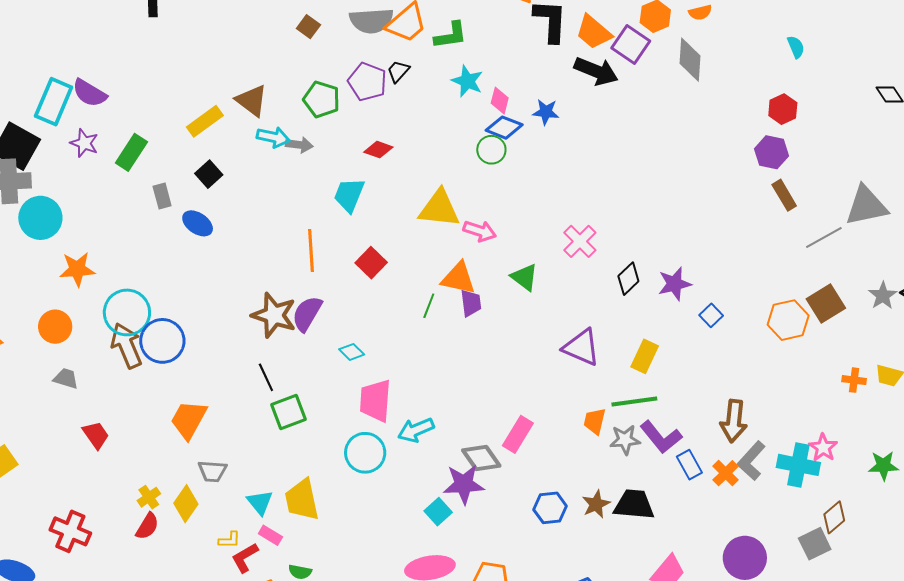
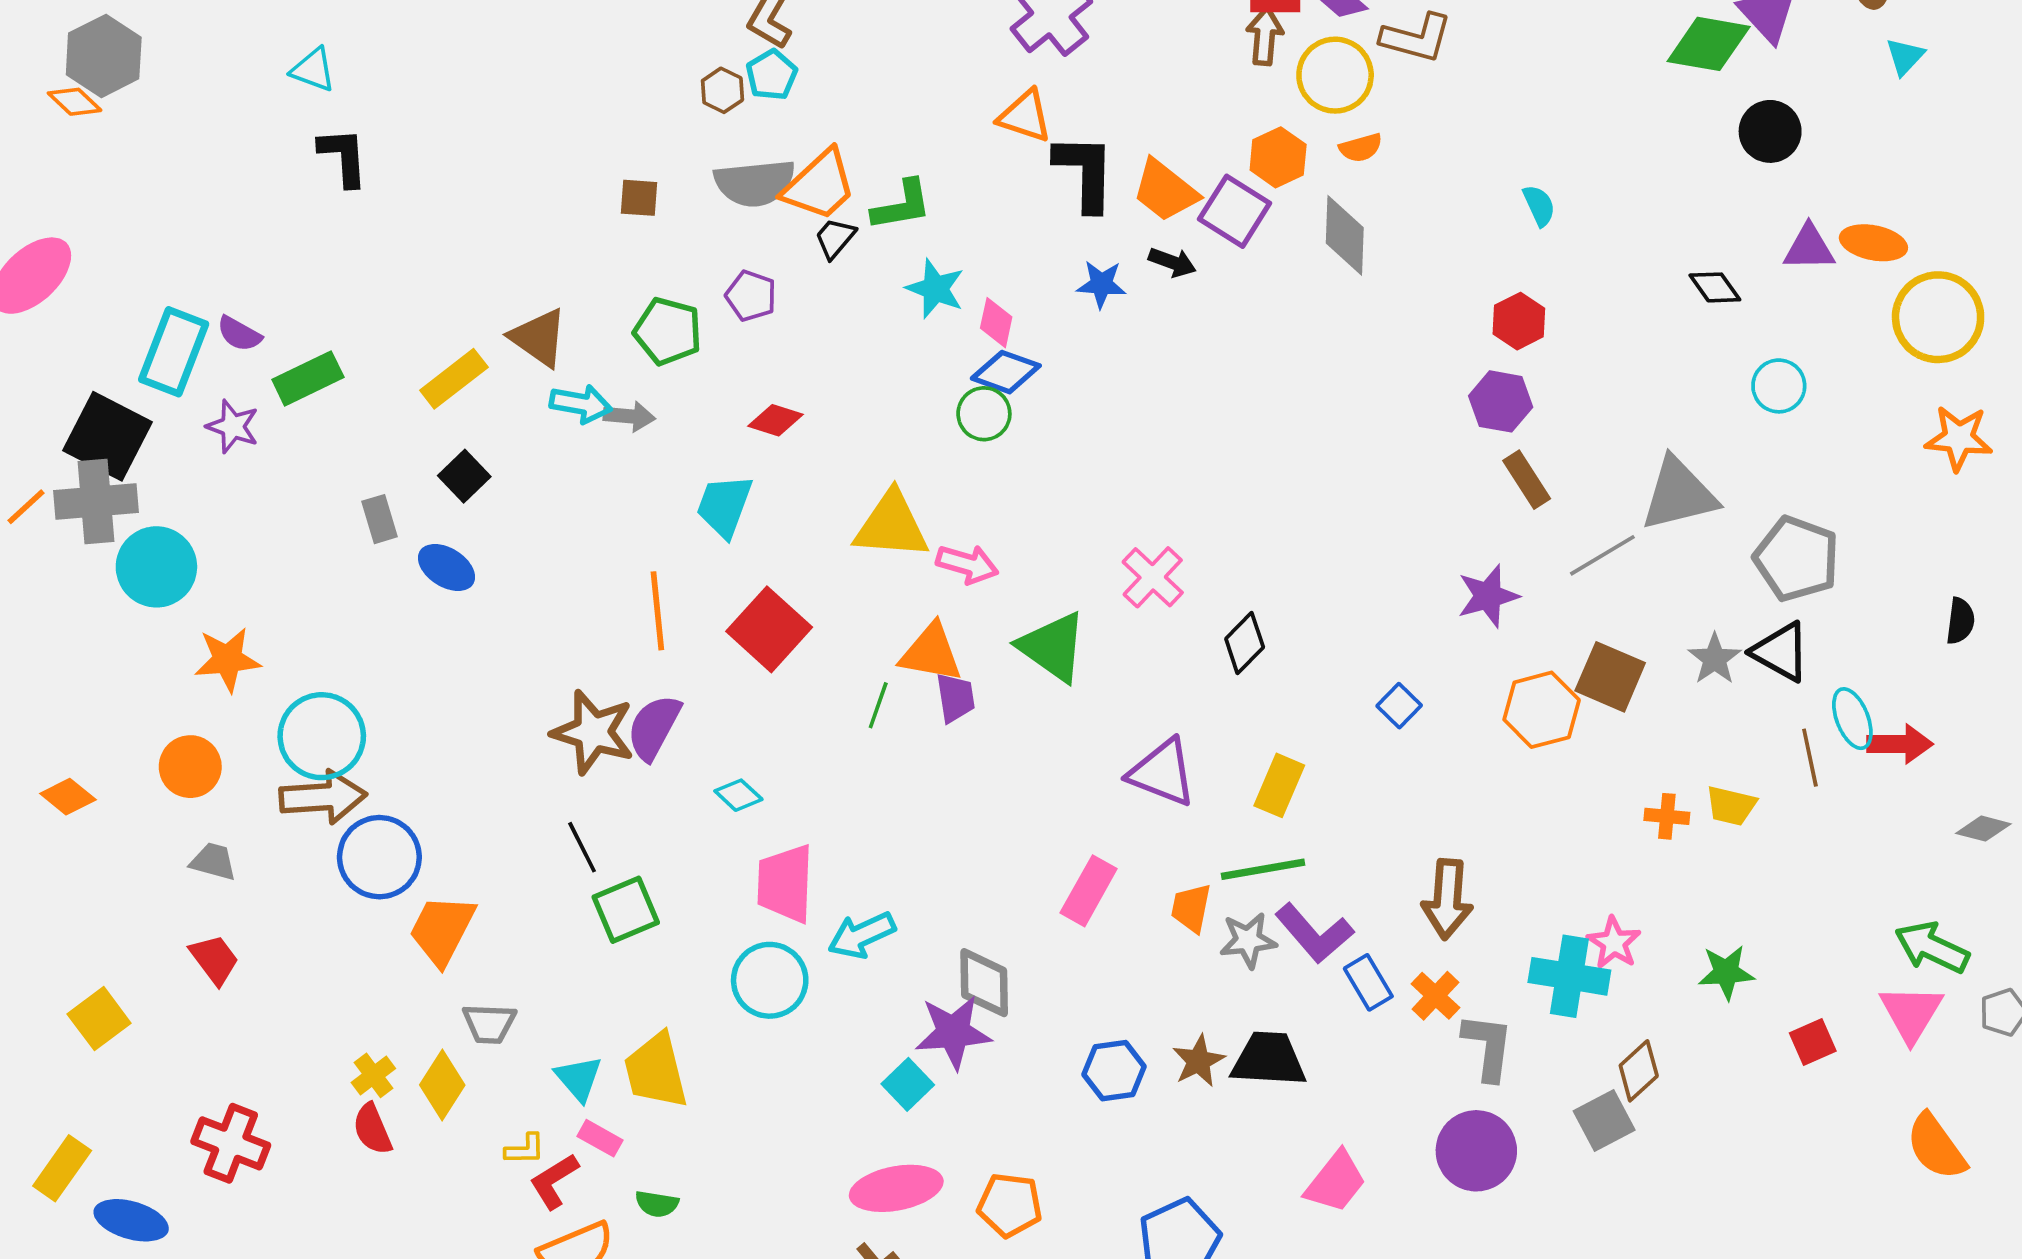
brown square: (308, 27) -> (639, 198), turned -30
black trapezoid: (398, 71) -> (835, 238), moved
black arrow: (596, 71) -> (1172, 262), size x0.6
purple pentagon: (367, 82) -> (751, 296), size x0.7
purple semicircle: (89, 93) -> (239, 334), size x0.7
blue star: (546, 112) -> (1101, 284), moved
green rectangle: (131, 152) -> (308, 378), moved, turned 33
red square: (371, 263) -> (769, 629), size x1.4
green triangle: (524, 277) -> (1053, 647), size x1.4
purple star: (675, 284) -> (1488, 596), moved
brown square: (826, 304) -> (1610, 677), turned -33
blue circle: (162, 341) -> (379, 857), moved
brown arrow: (126, 346) -> (323, 797), turned 111
pink rectangle: (518, 434) -> (1089, 891), moved
red trapezoid: (96, 435) -> (214, 959), moved
gray diamond: (481, 458) -> (984, 983), turned 36
gray L-shape: (751, 461) -> (1488, 1047), moved, turned 147
red semicircle: (147, 526) -> (372, 1129), turned 128

